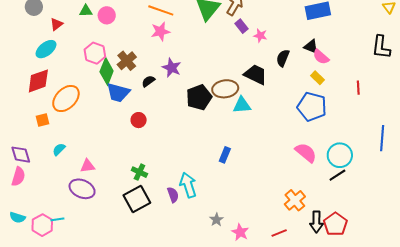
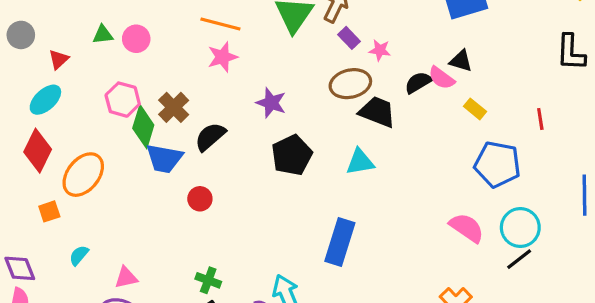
pink semicircle: (321, 57) -> (442, 78), moved
black semicircle: (283, 58) -> (418, 83), turned 42
purple star: (172, 68) -> (271, 103), moved
red diamond: (38, 81) -> (38, 151), turned -40
black semicircle: (148, 81) -> (210, 137), size x1.5
brown ellipse: (225, 89) -> (350, 84), moved
blue pentagon: (312, 107) -> (497, 164), moved
blue rectangle: (225, 155) -> (340, 242), size x1.8

